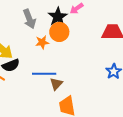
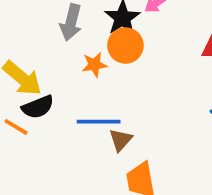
gray arrow: (29, 19) -> (71, 22), turned 36

